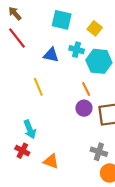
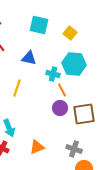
cyan cross: (77, 50) -> (53, 74), moved
yellow line: (38, 87) -> (17, 88), turned 42
orange triangle: (51, 161) -> (37, 147), moved, turned -42

